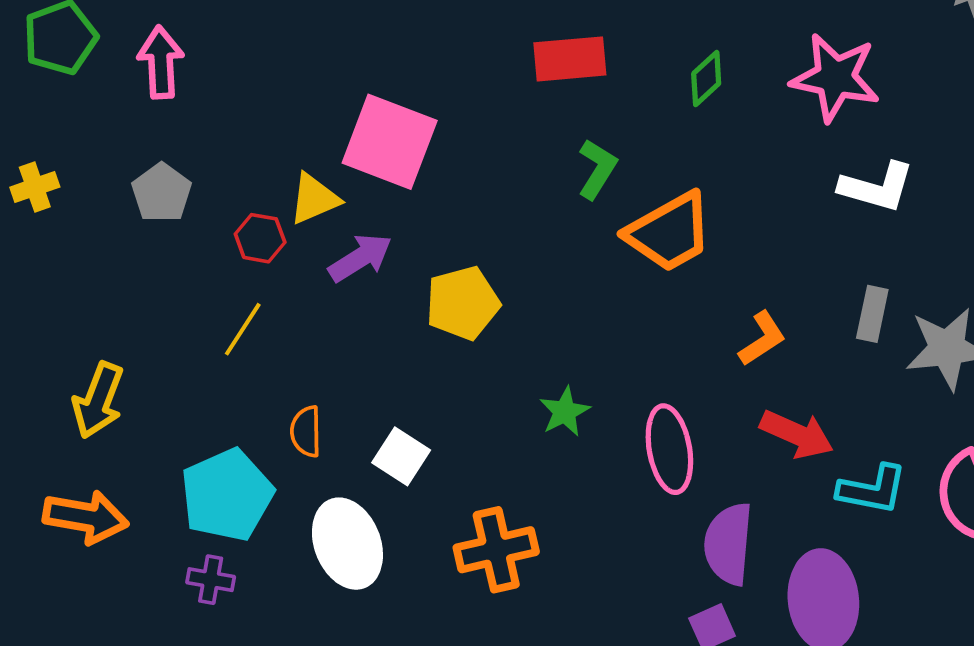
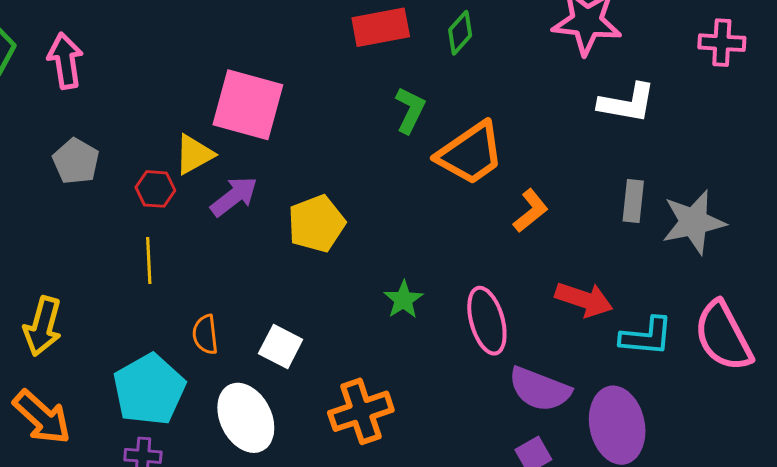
green diamond: (706, 78) -> (460, 33), moved
yellow line: (243, 329) -> (149, 260), turned -30
orange L-shape: (762, 339) -> (531, 211), moved
orange arrow: (86, 517) -> (42, 417), turned 38
purple semicircle: (728, 544) -> (540, 389), turned -68

